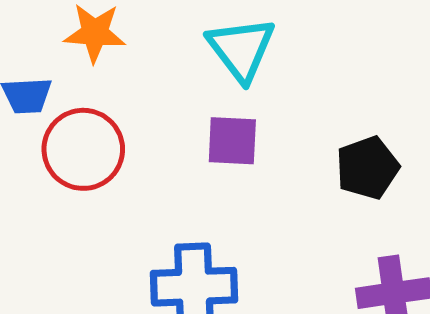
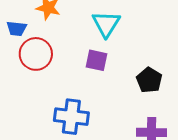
black pentagon: (367, 168) -> (149, 80), turned -30

